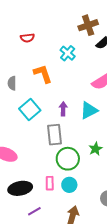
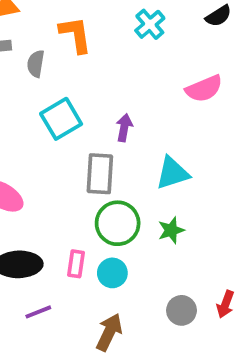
orange L-shape: (43, 74) -> (75, 35), moved
cyan triangle: (89, 110) -> (172, 173), moved
green star: (95, 149) -> (171, 230), moved

